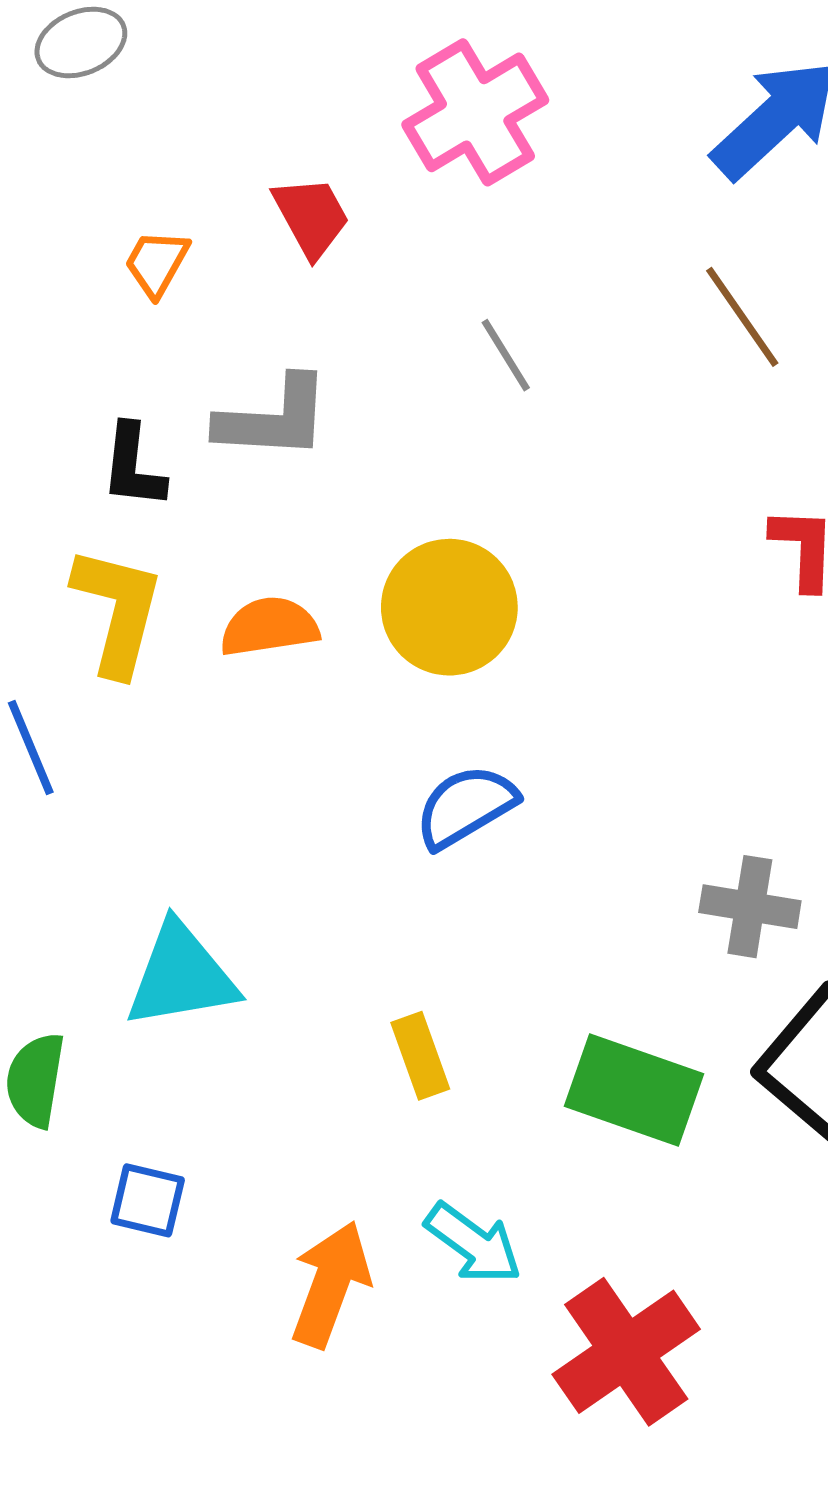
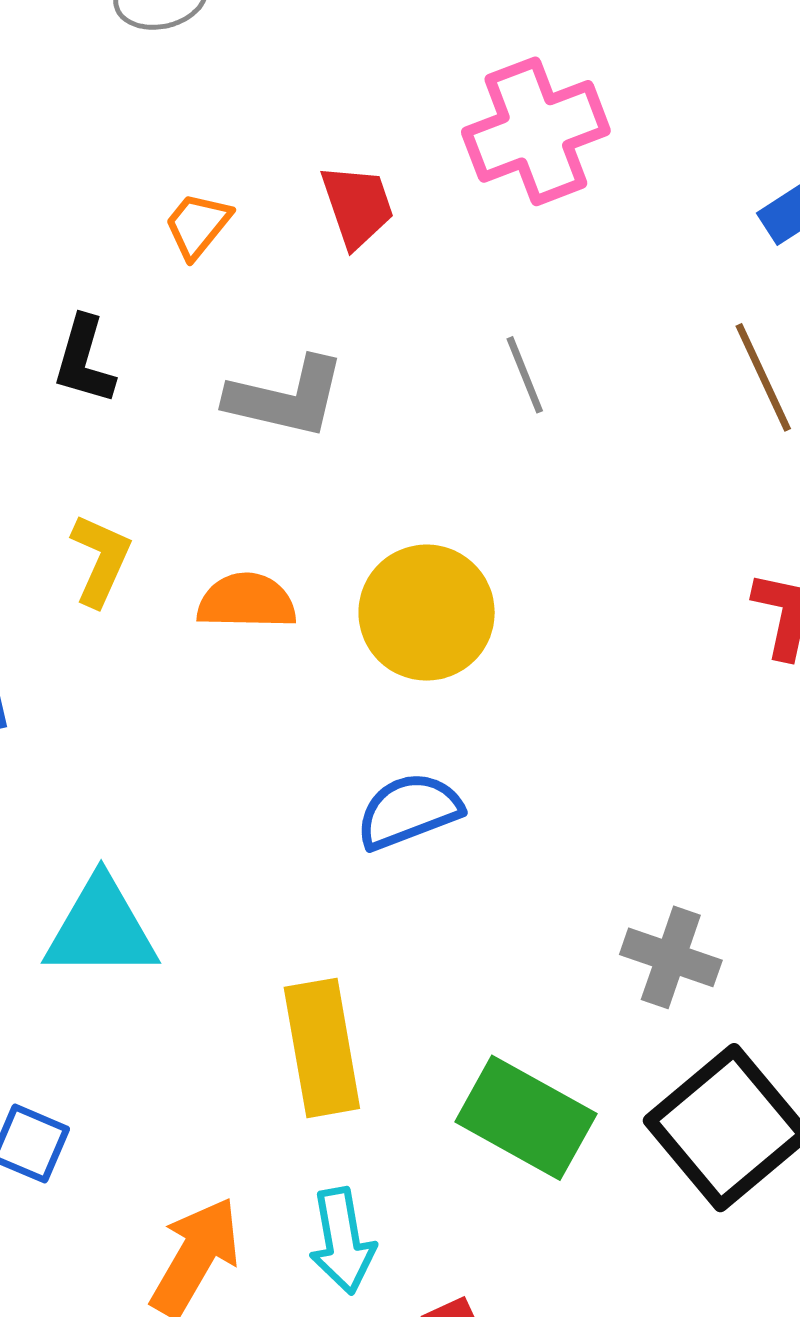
black L-shape: (133, 466) -> (84, 360), moved
yellow L-shape: (118, 611) -> (101, 560), size x0.7
yellow rectangle: (420, 1056) -> (322, 1048), size x1.6
cyan arrow: (473, 1243) -> (342, 1241), turned 34

